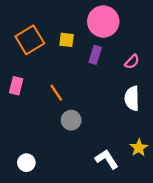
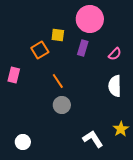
orange square: (30, 40) -> (40, 50), moved, size x0.7
orange line: (56, 93) -> (58, 81), moved

